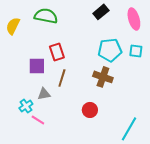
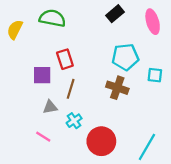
cyan square: (136, 51) -> (155, 75), moved
cyan cross: (26, 106) -> (74, 121), moved
red circle: (90, 110) -> (101, 141), moved, size x1.6

